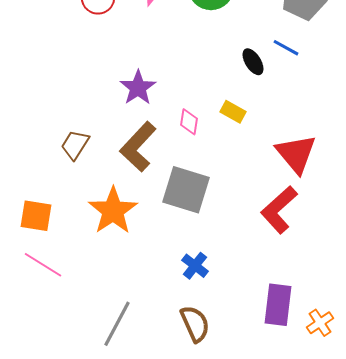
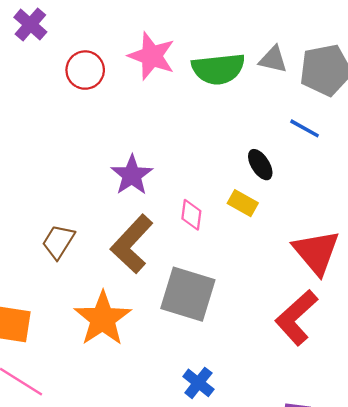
black ellipse: (253, 62) -> (260, 165), moved

